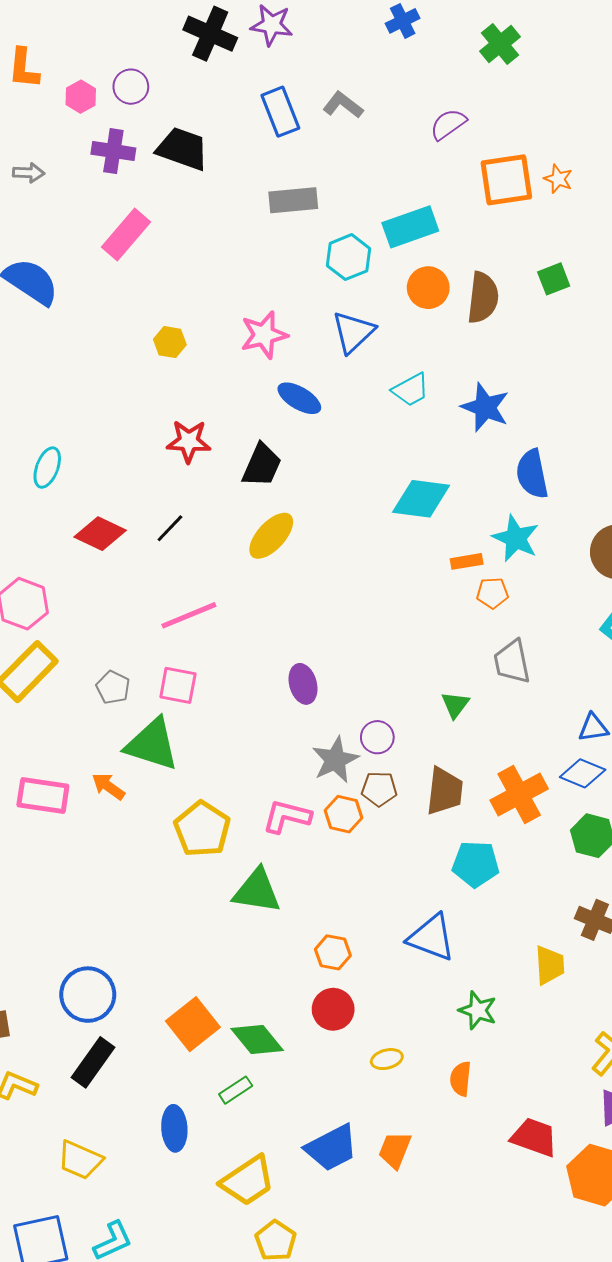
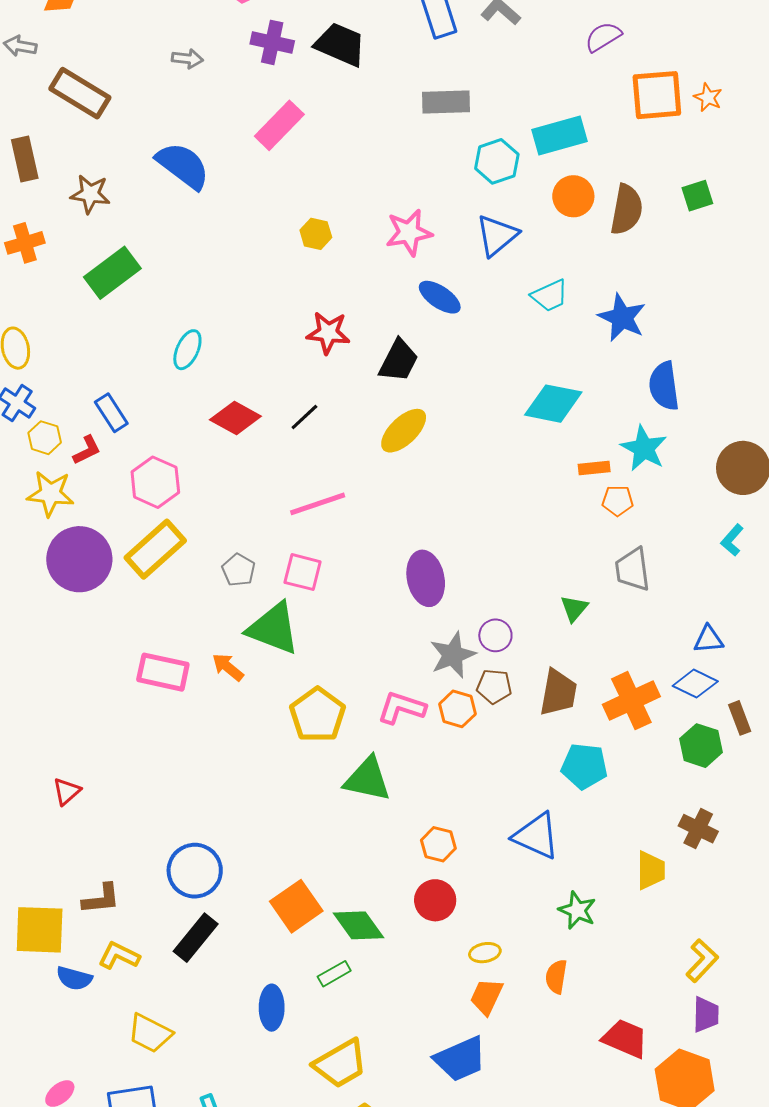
purple ellipse: (303, 684) -> (426, 578), size x1.4
blue trapezoid: (332, 1148) -> (460, 1059), moved
orange trapezoid: (395, 1150) -> (487, 997), moved
yellow trapezoid: (80, 1160) -> (150, 1033), moved

